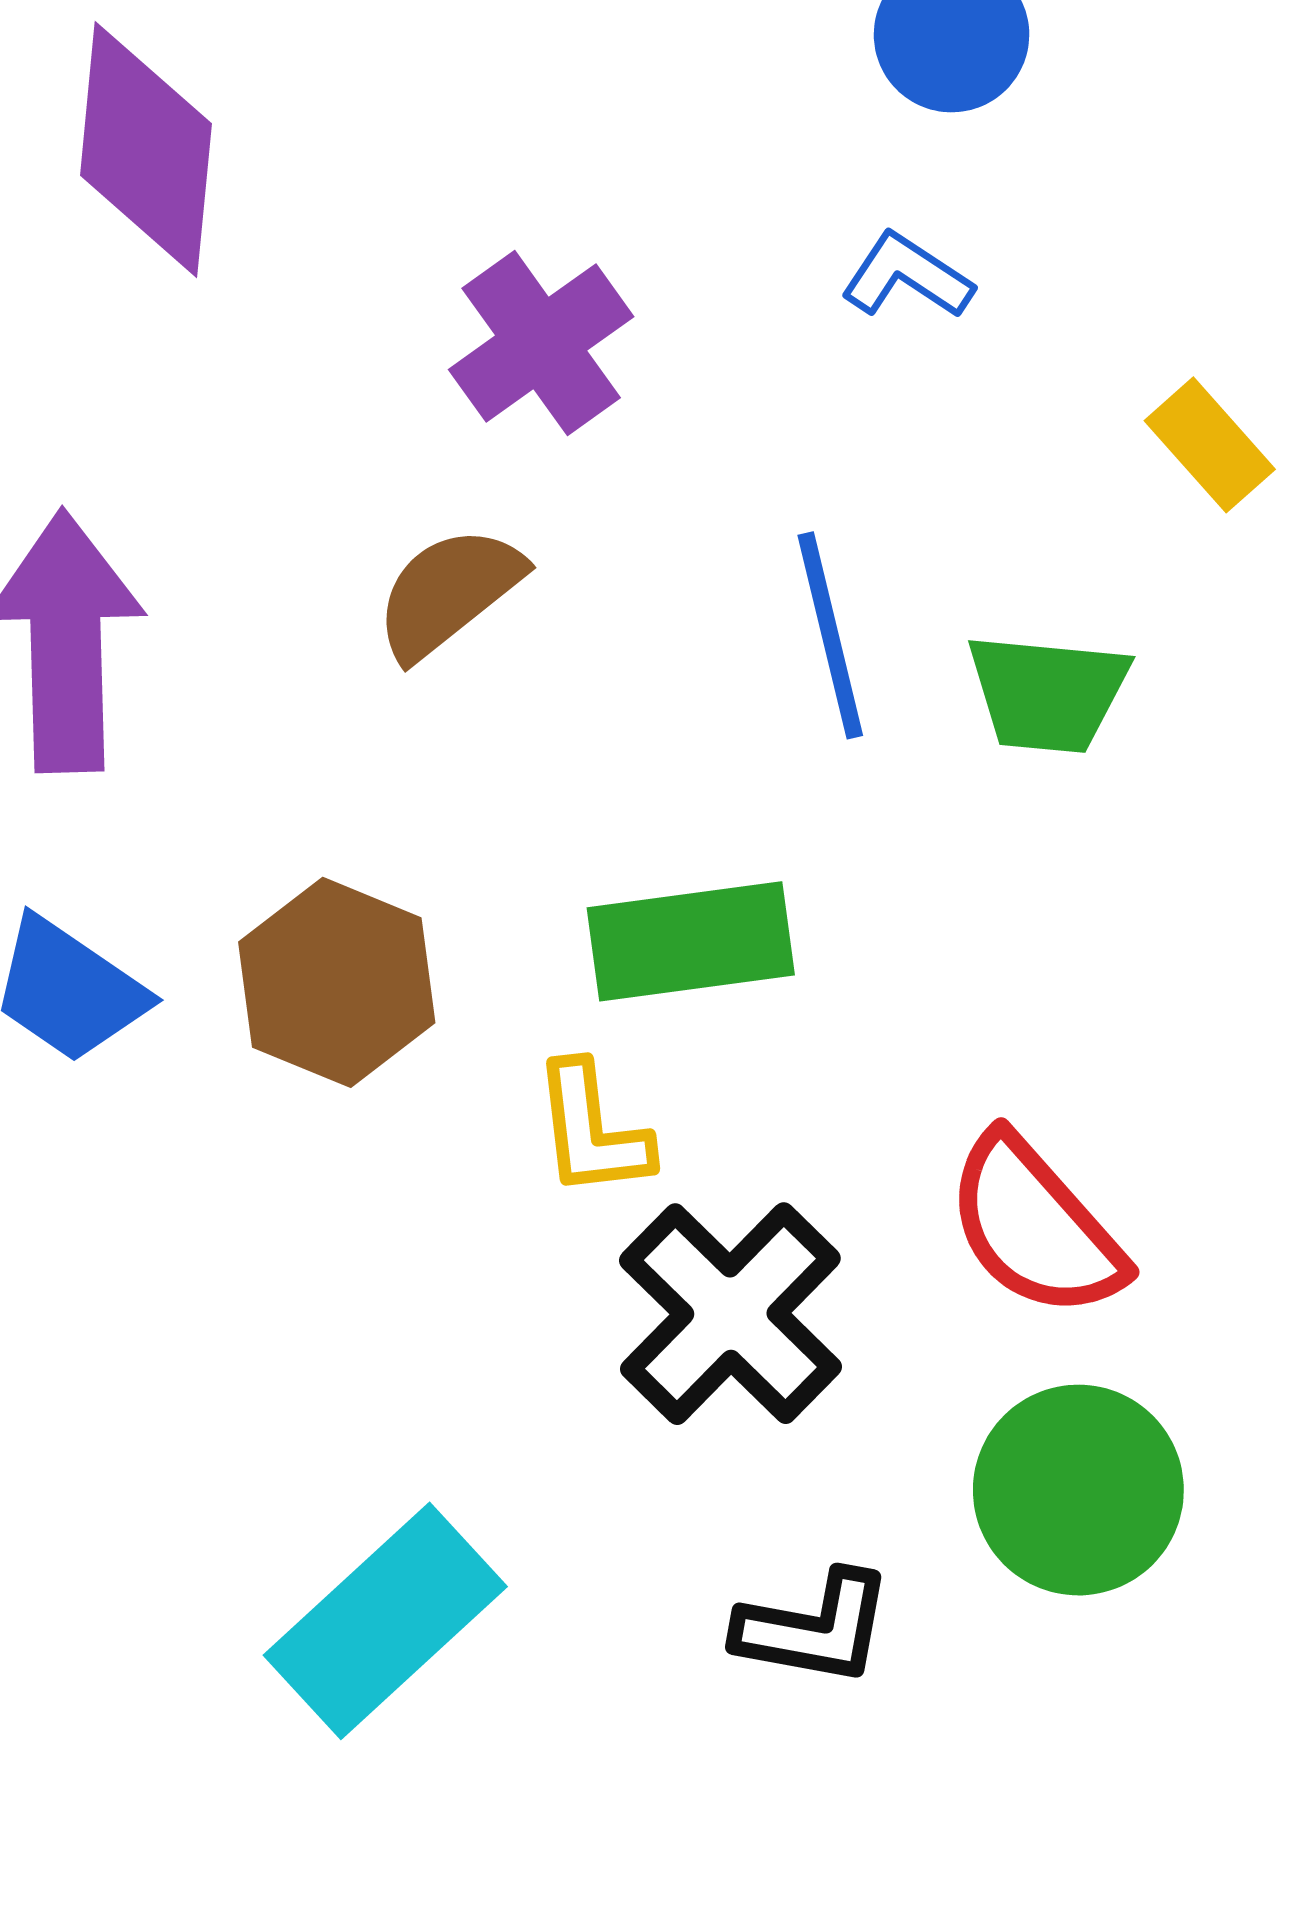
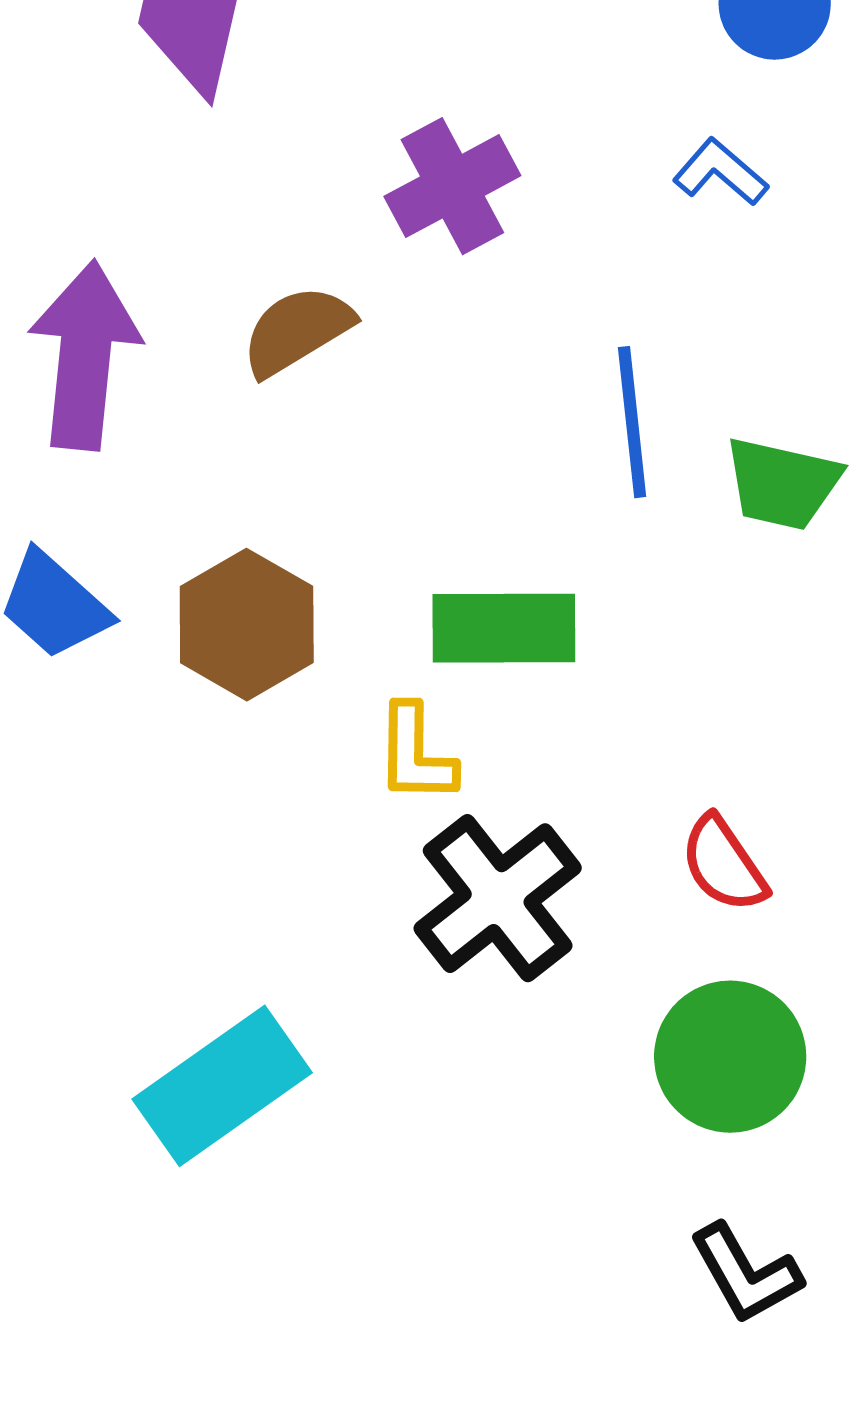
brown semicircle: (449, 592) -> (297, 331), moved
red semicircle: (1035, 1227) -> (724, 864), size x0.7
black L-shape: (814, 1628) -> (746, 1274), moved, turned 43

